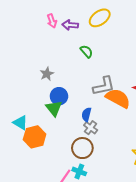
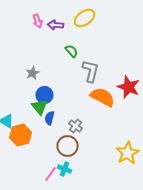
gray L-shape: (104, 86) -> (90, 71), moved, turned -65
blue semicircle: (86, 114) -> (50, 118), moved

